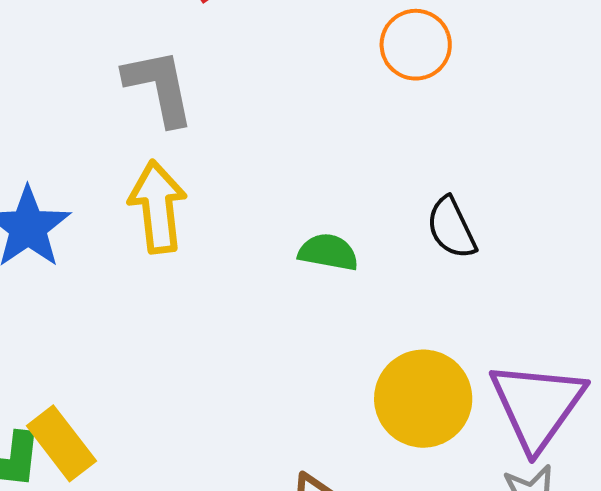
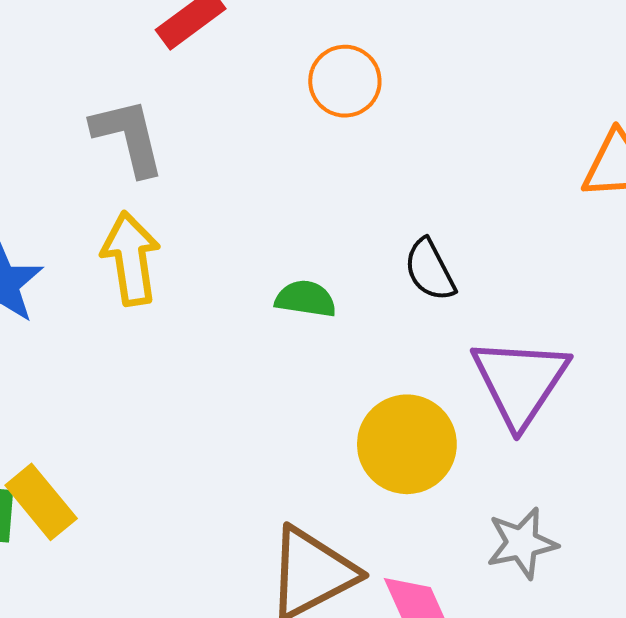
orange circle: (416, 45) -> (345, 81), moved
purple triangle: (537, 405) -> (520, 382), moved

